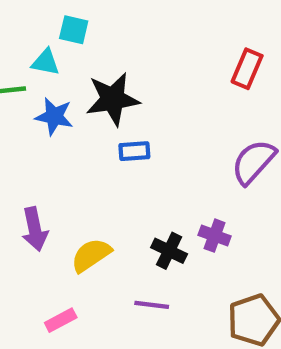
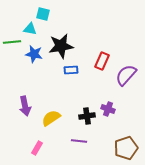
red rectangle: (247, 69) -> (102, 61), moved
black cross: (169, 251) -> (87, 116), turned -35
pink rectangle: (61, 320) -> (37, 148), turned -32

